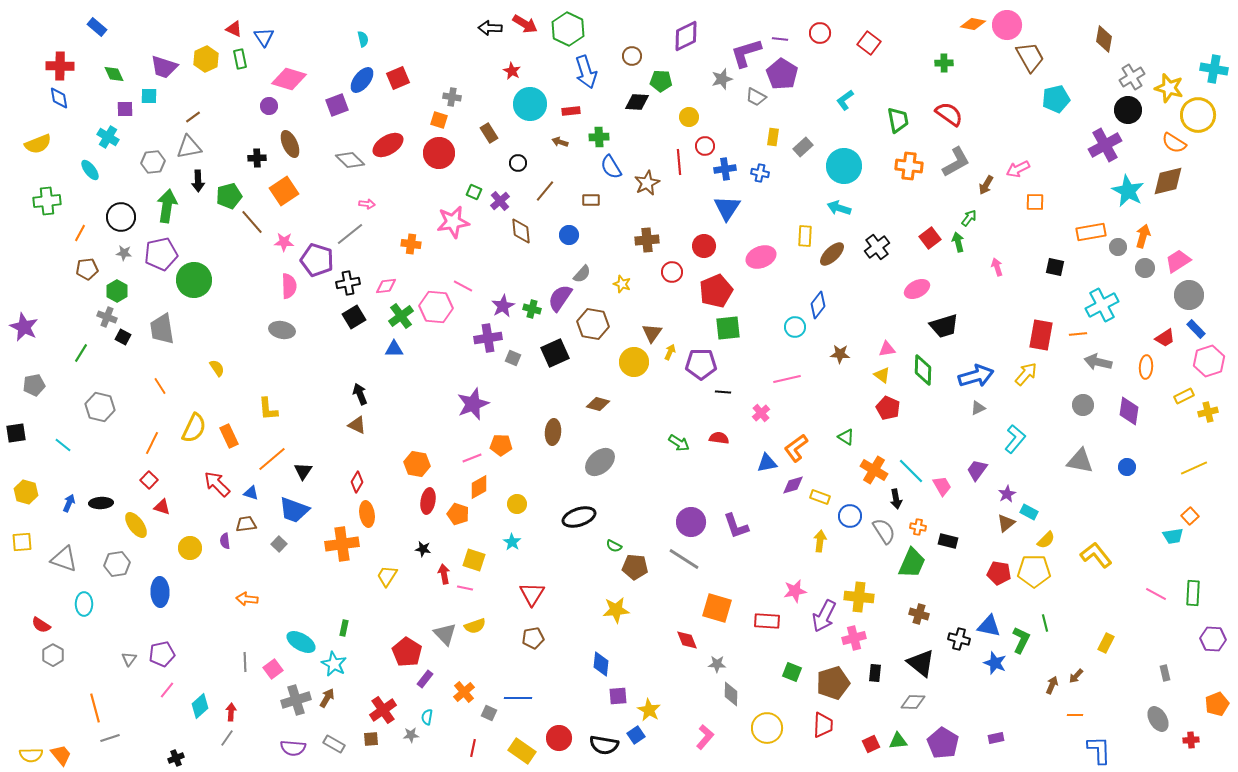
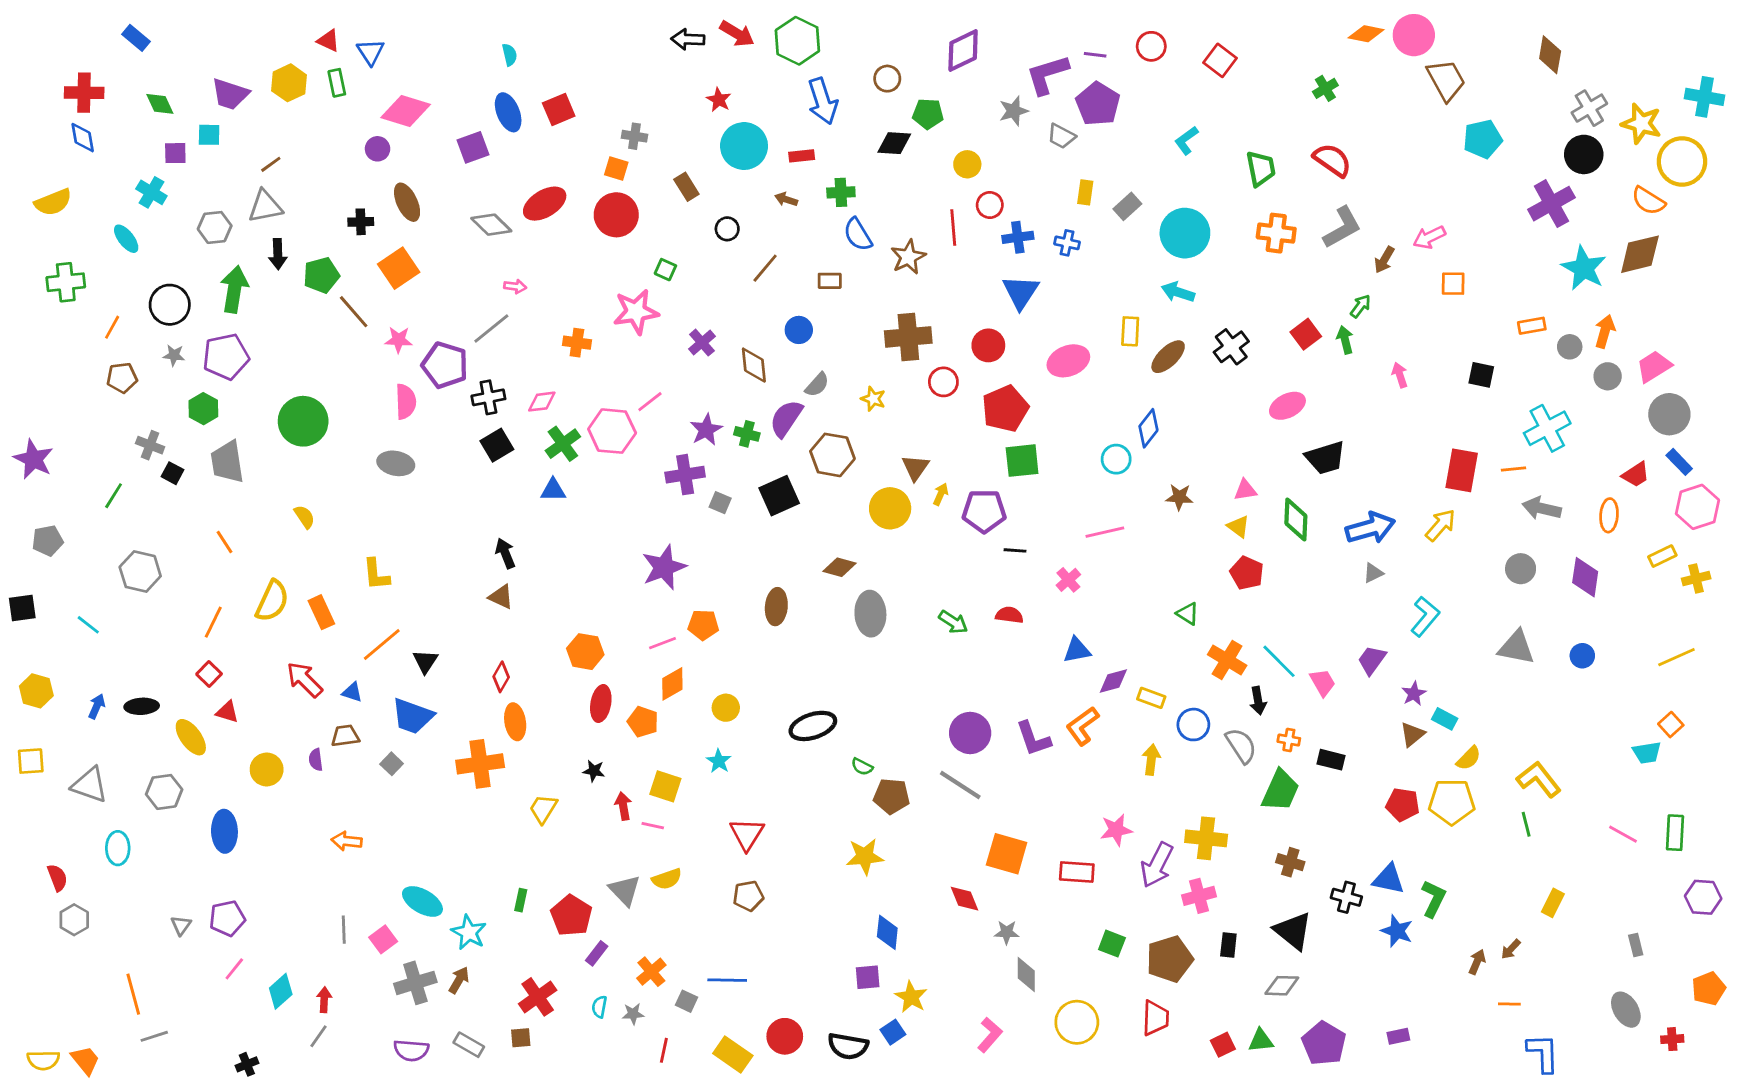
green cross: (944, 63) -> (1325, 88), turned -30
blue ellipse: (362, 80) -> (508, 112), turned -60
purple cross: (500, 201) -> (702, 343), moved
brown diamond: (521, 231) -> (754, 365), moved
orange rectangle: (1091, 232) -> (1532, 326), size x0.7
brown cross: (647, 240) -> (908, 337), size x1.4
green circle: (194, 280) -> (303, 421), moved
pink line: (463, 286) -> (650, 402), turned -66
green hexagon: (117, 291) -> (203, 409), moved
orange L-shape: (796, 448) -> (1082, 726), moved
gray ellipse: (600, 462) -> (870, 614), moved, turned -52
green line: (1045, 623) -> (1526, 824), moved
red semicircle: (41, 625) -> (57, 878), turned -144
green rectangle: (344, 628) -> (521, 900), moved
blue diamond: (601, 664) -> (887, 932), moved
gray star: (411, 735) -> (633, 1014), moved

